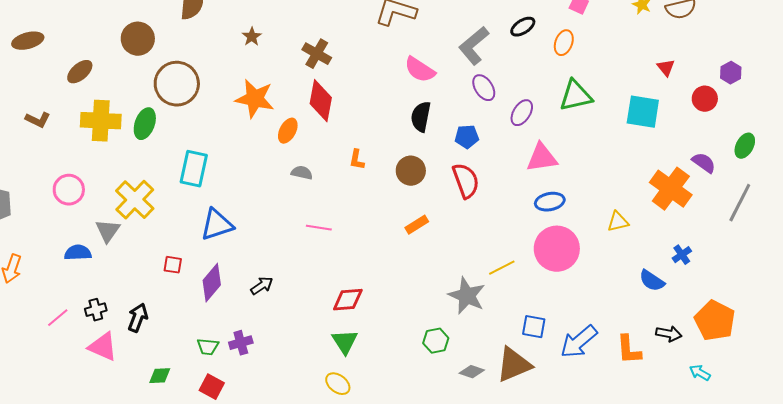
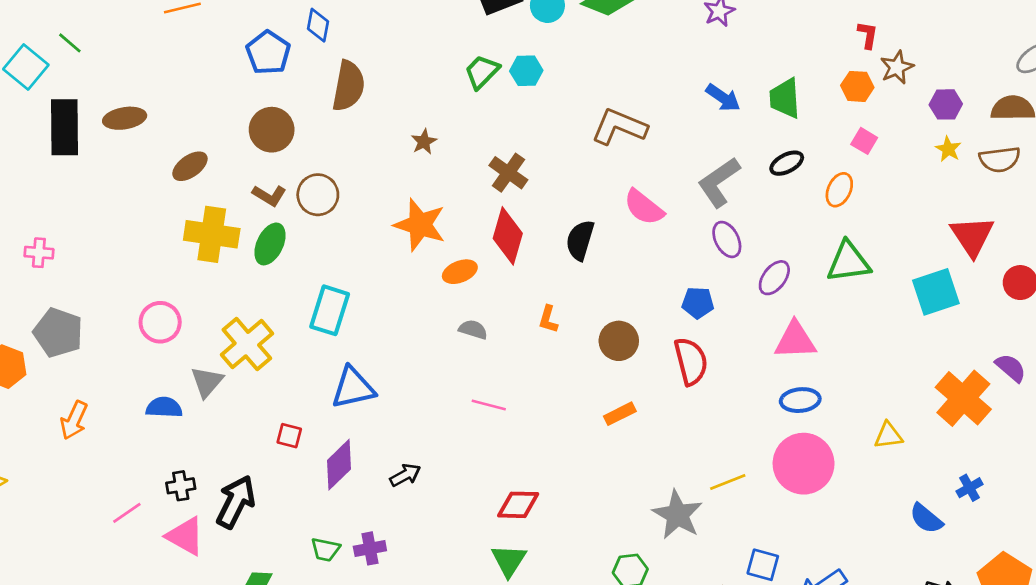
red triangle: (666, 68) -> (972, 236), size x1.8
brown circle: (177, 84) -> (318, 195), size x0.7
cyan square: (643, 112) -> (936, 292), turned -33
black semicircle: (421, 117) -> (580, 240), moved
brown L-shape: (38, 120) -> (269, 195), moved
orange ellipse: (288, 131) -> (460, 272), turned 35
pink line: (58, 318) -> (127, 513), moved
black arrow: (138, 318) -> (236, 502), size x1.4

